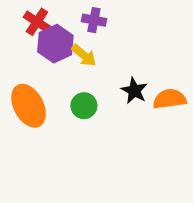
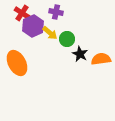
green circle: (84, 106) -> (67, 39), moved

